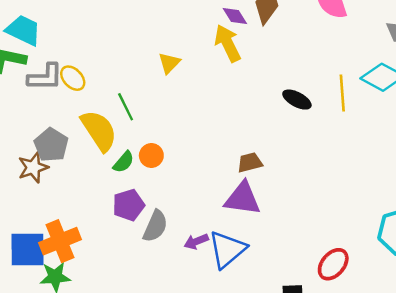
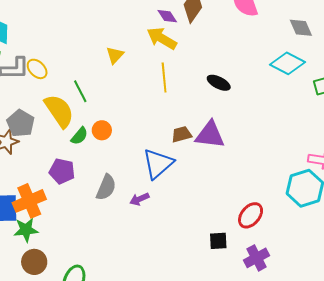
yellow arrow: (228, 43) -> (162, 38), turned -32
yellow line: (342, 93) -> (164, 77), moved
purple triangle: (242, 199) -> (210, 135), moved
purple pentagon: (128, 205) -> (62, 171), moved, turned 30
blue triangle: (227, 249) -> (158, 164), moved

